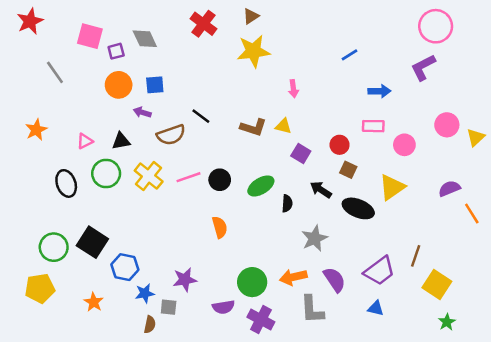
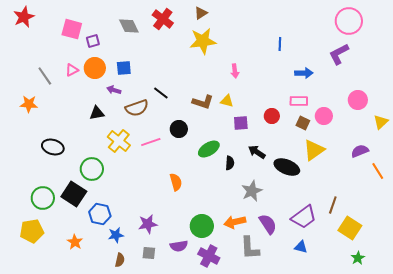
gray diamond: (145, 39) -> (129, 26), moved
blue line: (350, 55) -> (280, 44), turned -56
gray line: (55, 72) -> (45, 76), moved
orange star: (36, 130) -> (29, 104), turned 30
yellow triangle: (476, 137) -> (381, 122), moved
pink triangle: (85, 141) -> (72, 70), moved
purple square: (301, 154) -> (241, 123), turned -35
brown square: (348, 170) -> (303, 123), moved
green circle: (106, 173) -> (92, 169), moved
black circle: (220, 180) -> (179, 129), moved
black ellipse: (66, 183) -> (53, 147), turned -55
gray square: (169, 307) -> (149, 253), moved

